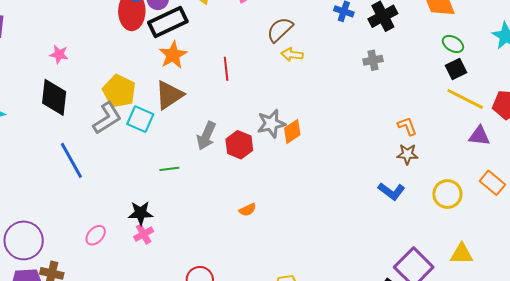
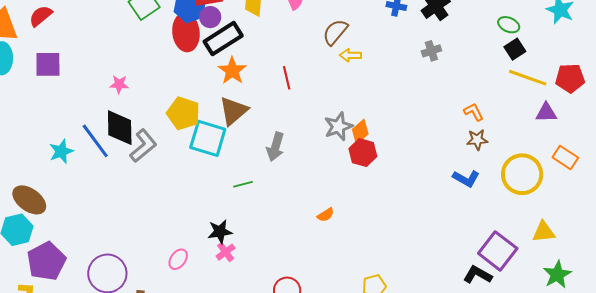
gray L-shape: (107, 118) -> (143, 146), moved
cyan square: (140, 119) -> (208, 138), size x1.4
red hexagon: (239, 145) -> (363, 153), moved
blue line: (71, 160) -> (95, 141), moved
yellow circle: (447, 194) -> (522, 174), size x1.4

